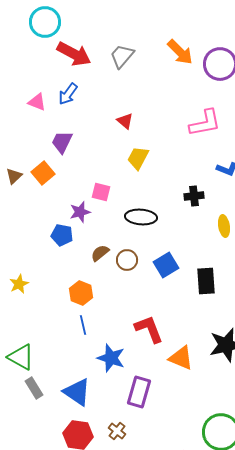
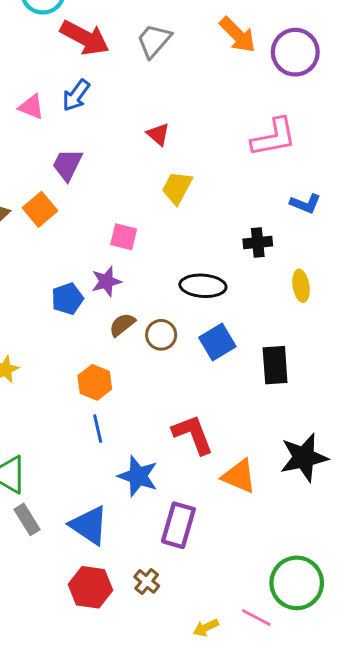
purple star: (80, 212) -> (106, 281), moved
black ellipse: (141, 217) -> (203, 286), moved
blue pentagon: (62, 235) -> (67, 299), turned -30

